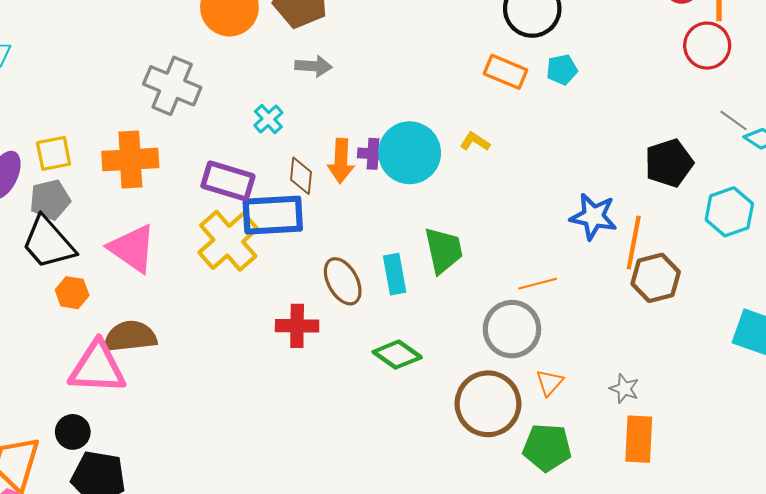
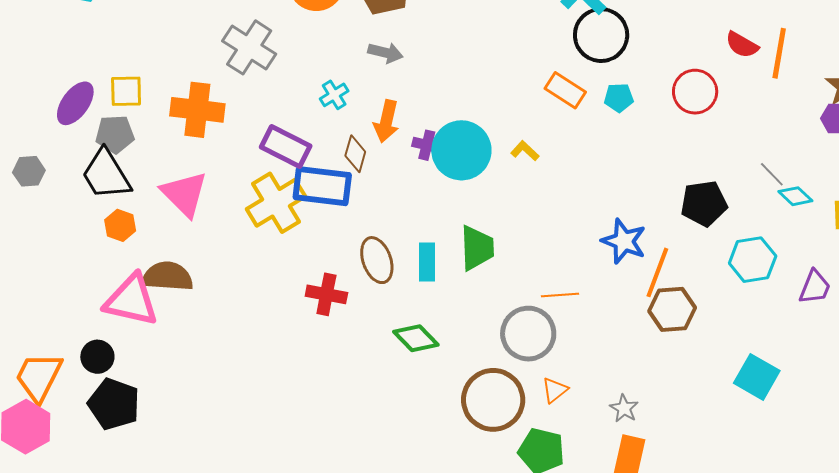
red circle: (707, 46) -> (695, 92), moved
orange arrow: (341, 161) -> (386, 121), moved

